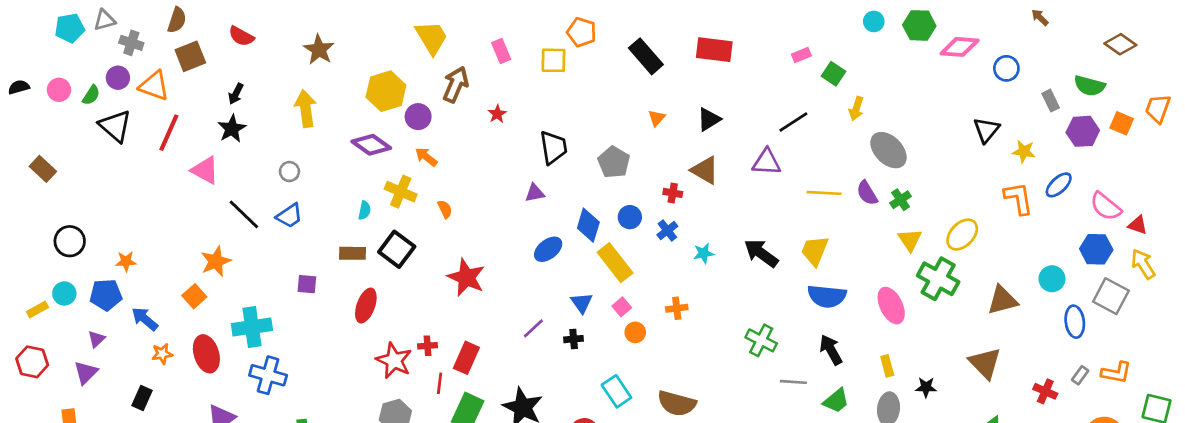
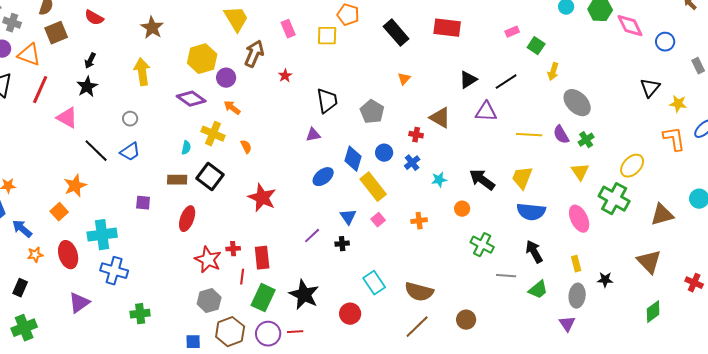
pink diamond: (960, 47) -> (630, 26), turned 60
black triangle: (709, 119) -> (468, 80), moved
yellow triangle: (910, 240) -> (580, 172), moved
orange circle: (635, 332) -> (462, 209), moved
red rectangle: (466, 358) -> (262, 258), turned -30

